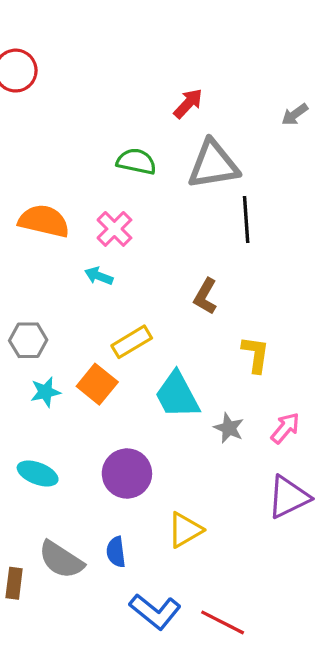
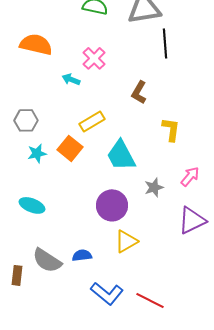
pink cross: (114, 229) -> (94, 58), moved
gray star: (229, 428) -> (154, 187), moved, turned 30
purple circle: (127, 473) -> (112, 205), moved
blue semicircle: (116, 552) -> (82, 255), turned 90

